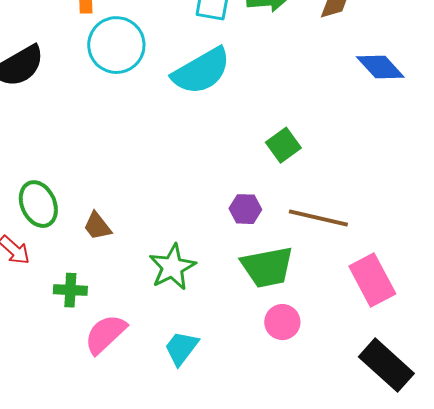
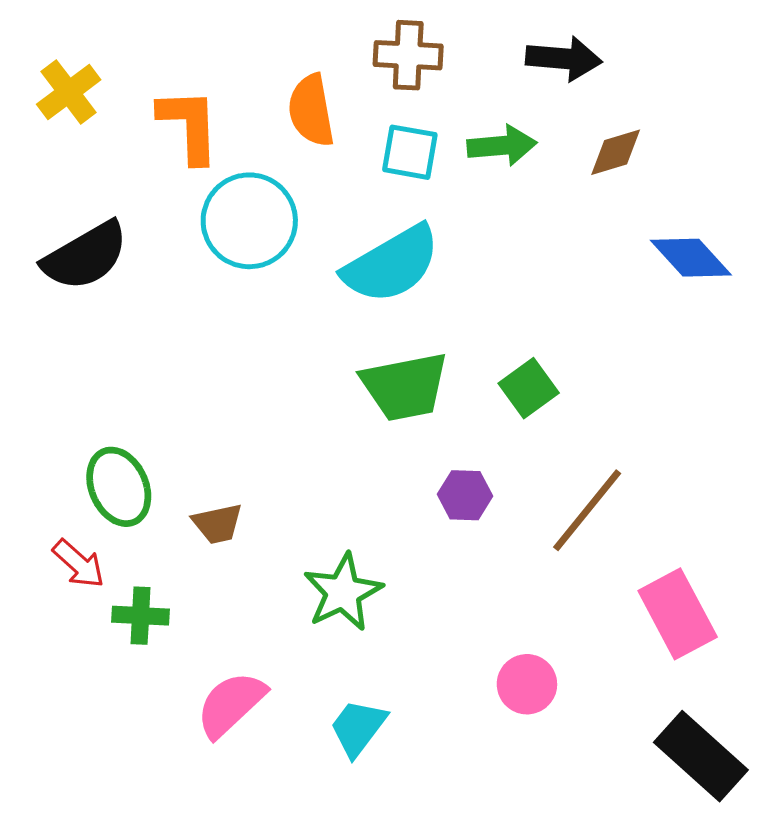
brown line: (318, 218) -> (587, 510), turned -64
brown trapezoid: (97, 226) -> (217, 524), turned -64
green trapezoid: (267, 267) -> (405, 386), moved
green cross: (70, 290) -> (141, 616), moved

